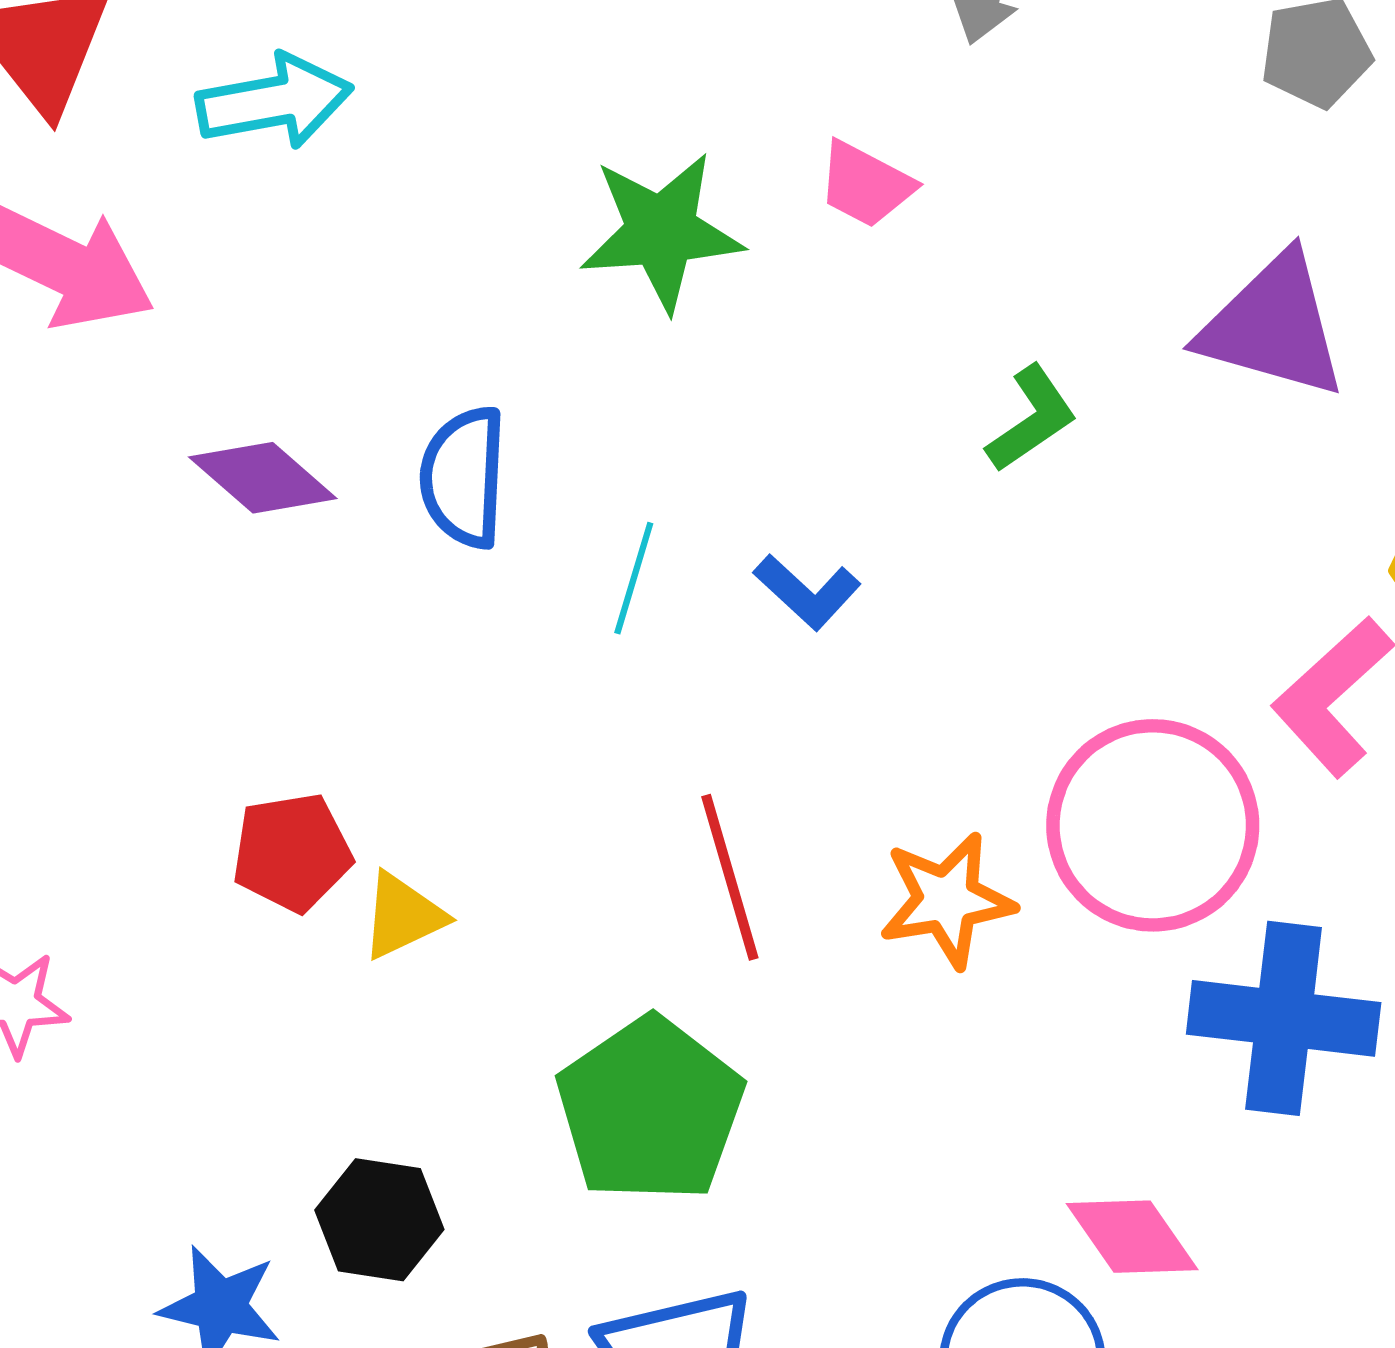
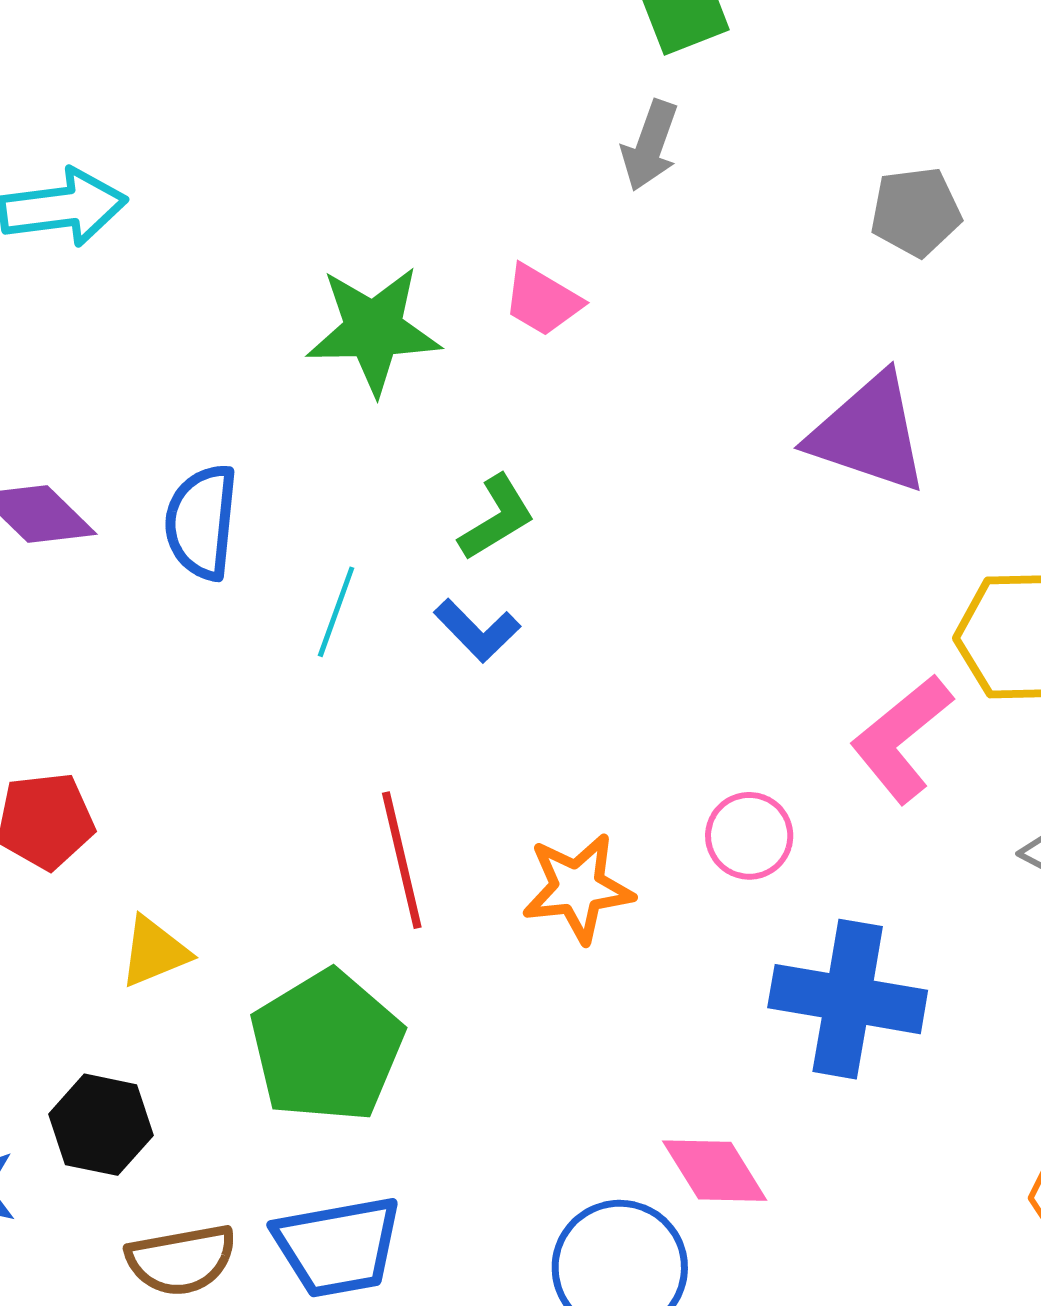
green L-shape: (1032, 419) -> (497, 518), moved
pink circle: (1153, 825) -> (749, 836), size x0.5
yellow triangle: (403, 916) -> (154, 952), moved

